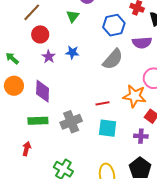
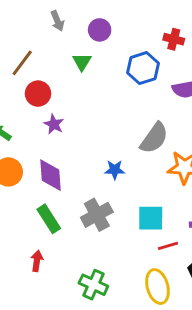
blue star: (72, 52) -> (115, 170), moved
gray semicircle: (113, 59) -> (154, 138), moved
red line: (102, 103) -> (168, 246), moved
green rectangle: (38, 121) -> (49, 219), turned 66

